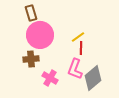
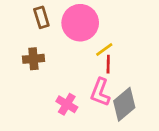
pink circle: (40, 35) -> (80, 23), moved
brown cross: (31, 59) -> (33, 59), moved

